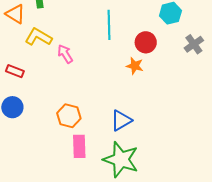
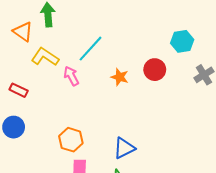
cyan line: (109, 25) -> (90, 49), moved, turned 40
orange star: (135, 66) -> (120, 77), moved

